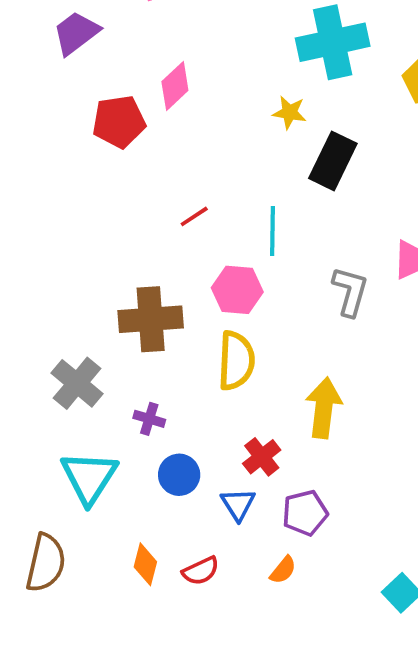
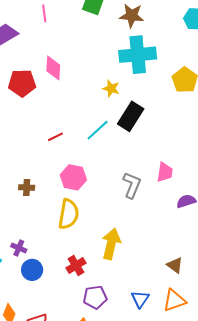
pink diamond: (175, 86) -> (53, 68), turned -50
cyan line: (273, 231) -> (98, 130), moved, turned 40
brown cross: (151, 319) -> (27, 187), size x0.5
purple cross: (149, 419) -> (19, 248), moved
blue triangle: (238, 504) -> (140, 299), moved

